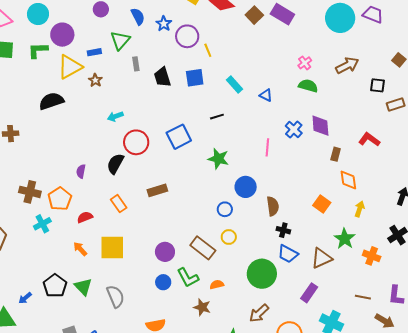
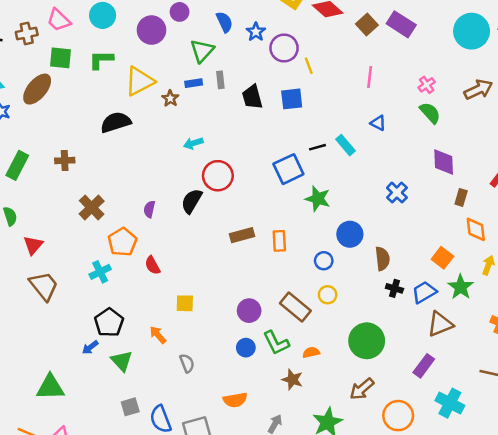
purple circle: (62, 35) -> (151, 30), moved
blue rectangle: (94, 52) -> (194, 83), moved
cyan rectangle: (235, 85) -> (345, 145), moved
green semicircle: (308, 86) -> (430, 113), turned 30
blue cross: (294, 129) -> (397, 193), moved
blue square: (179, 137) -> (288, 169), moved
pink line: (267, 147) -> (370, 77), moved
brown cross: (30, 192) -> (92, 207), moved, turned 30
orange rectangle: (119, 204) -> (279, 241), moved, turned 30
red semicircle: (85, 217) -> (152, 265), turned -98
green star: (345, 239) -> (461, 287), moved
yellow square: (112, 247) -> (185, 303), size x0.6
orange arrow: (80, 249) -> (158, 335), moved
blue trapezoid: (288, 254) -> (424, 292), moved, turned 120
black pentagon: (55, 286) -> (109, 323), moved
green triangle: (83, 287) -> (122, 361), moved
gray semicircle: (115, 296) -> (187, 363), size x0.7
blue arrow: (25, 298) -> (90, 347), moved

